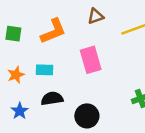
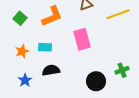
green square: (13, 34) -> (20, 18), turned 32
black circle: (87, 116) -> (96, 81), moved

